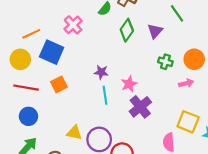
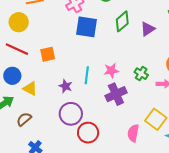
blue square: (52, 52) -> (87, 27), moved, turned -30
green cross: (165, 62) -> (141, 74), moved
purple star: (101, 72) -> (66, 86), moved
yellow triangle: (74, 133) -> (30, 89), moved

